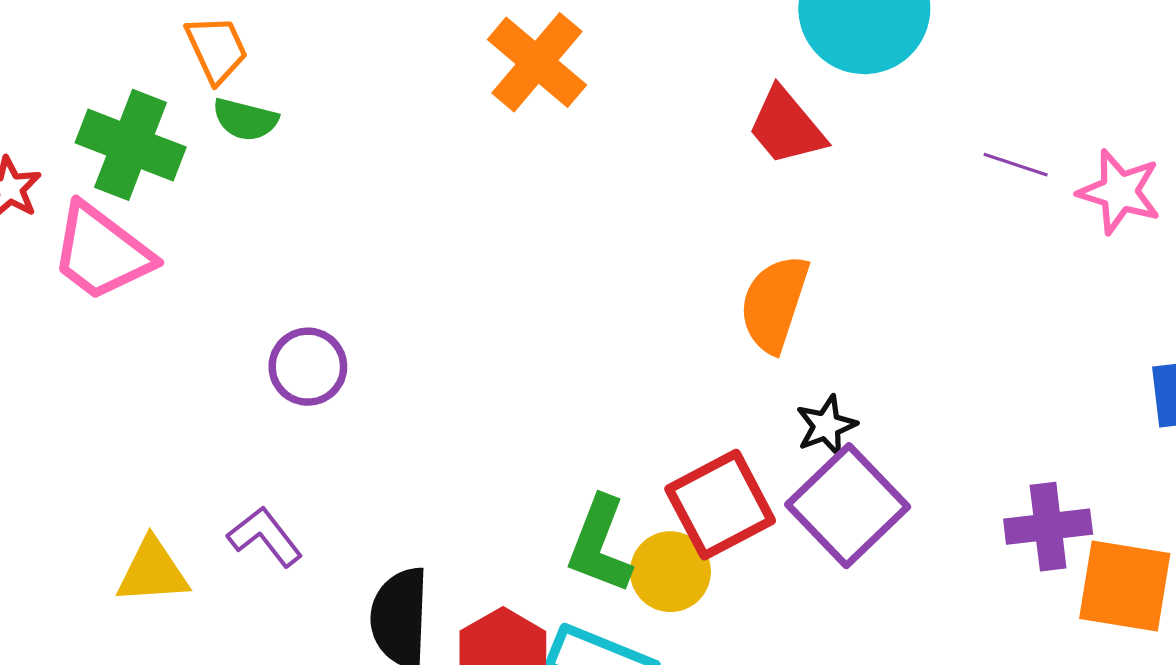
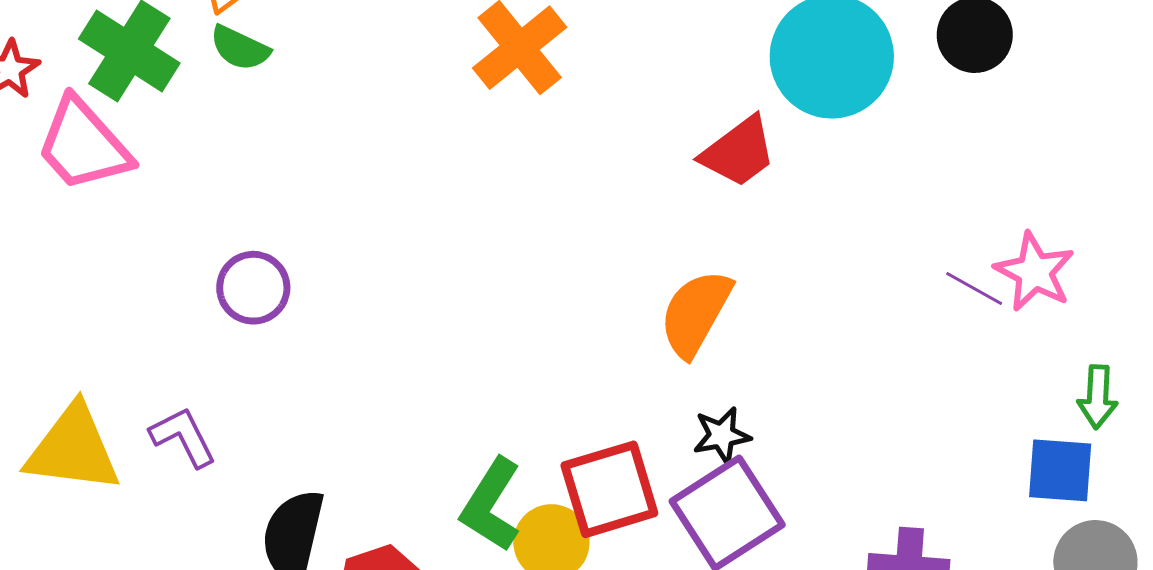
red trapezoid: (786, 127) -> (739, 152), turned -98
purple line: (1016, 165) -> (974, 289), moved
yellow triangle: (153, 571) -> (73, 449), size x1.4

